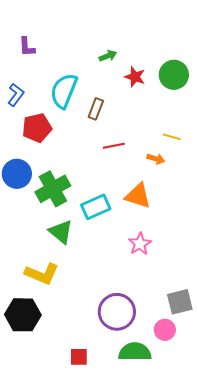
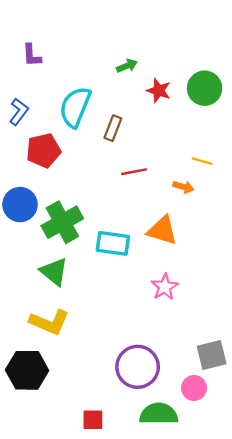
cyan rectangle: (96, 207) -> (113, 243), turned 32
green triangle: (61, 232) -> (54, 272), moved

